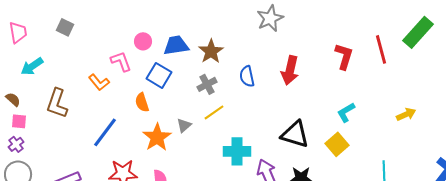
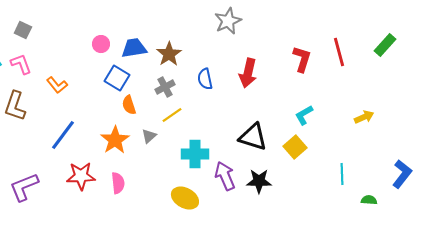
green rectangle: (418, 32) -> (385, 45), moved, size x0.7
pink L-shape: (121, 61) -> (21, 64), moved
orange semicircle: (142, 102) -> (129, 105), moved
gray triangle: (184, 125) -> (149, 136), moved

